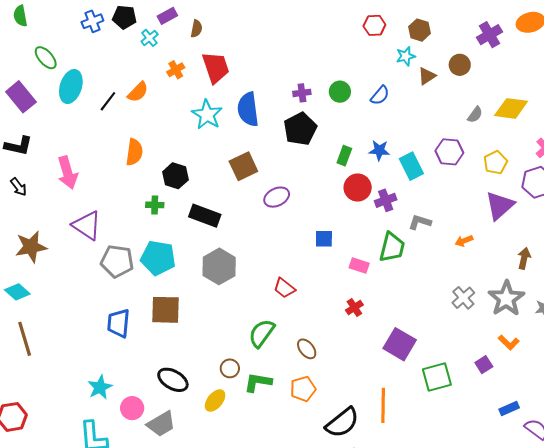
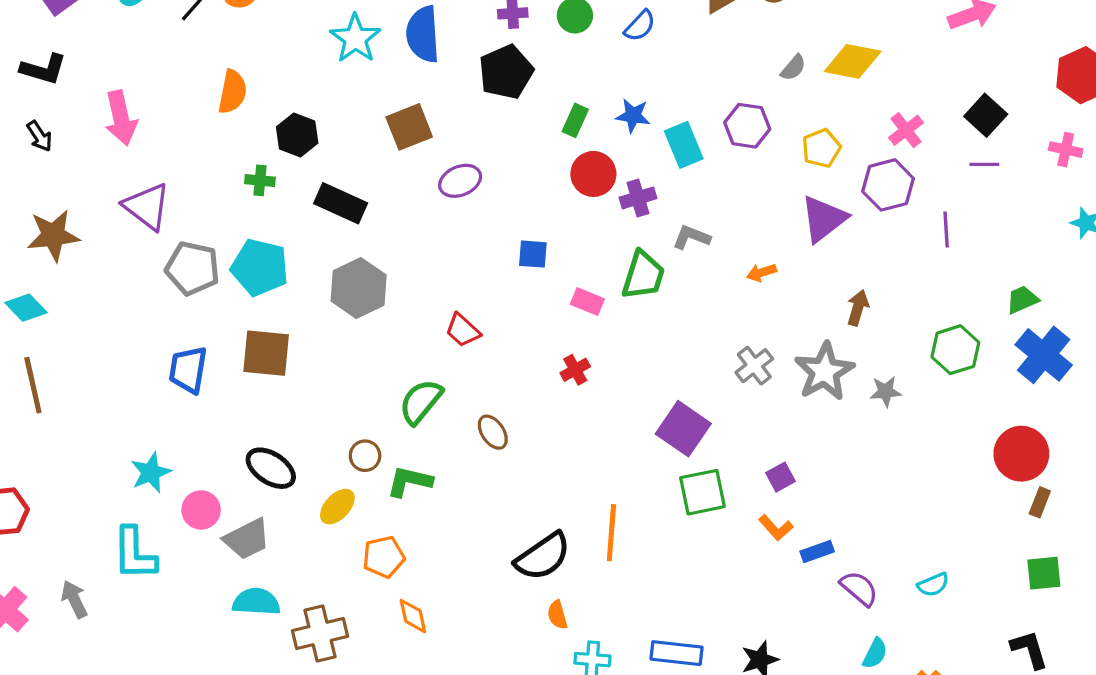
orange L-shape: (509, 342) -> (776, 528), moved
purple square: (400, 344) -> (683, 429), moved
orange pentagon: (303, 389) -> (384, 557), moved

